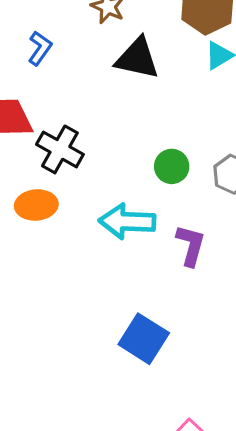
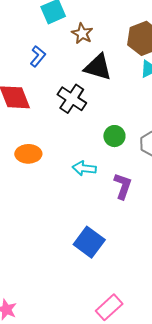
black cross: (60, 149) -> (72, 99), moved
cyan arrow: (127, 221) -> (84, 168), size x0.7

